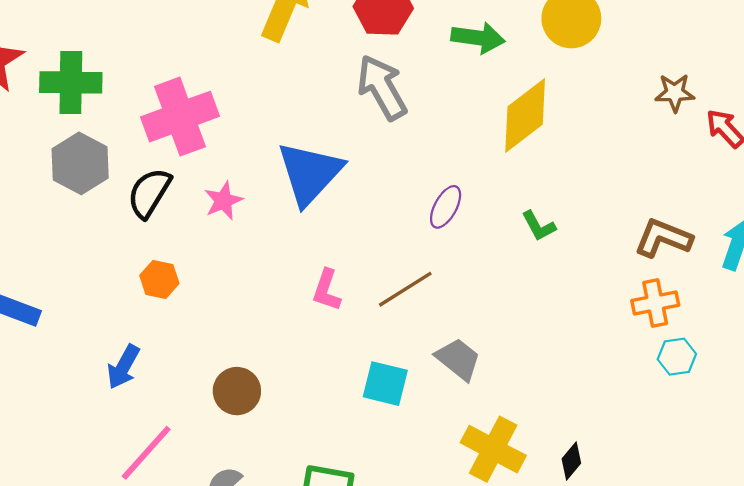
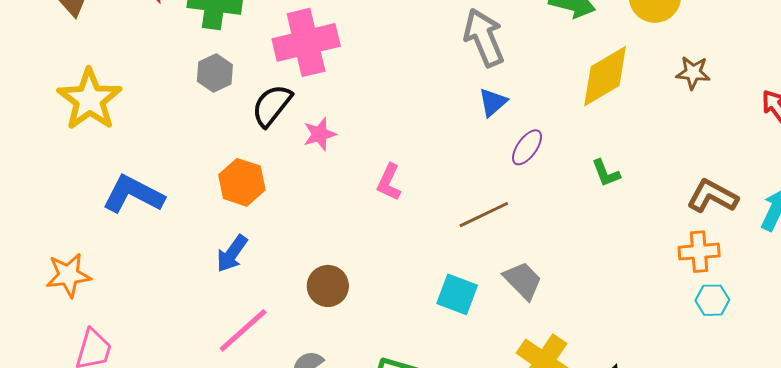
brown star: (675, 93) -> (693, 73), moved
gray hexagon: (80, 163) -> (215, 73), size x0.7
blue triangle: (310, 173) -> (493, 102), moved, size x0.5
pink star: (223, 201) -> (320, 134), moved
orange hexagon: (159, 279) -> (242, 182), moved, size x1.4
pink L-shape: (327, 290) -> (389, 182), moved

